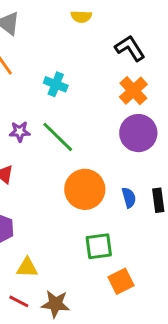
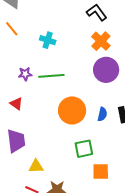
green line: (58, 137) -> (51, 76), turned -45
blue semicircle: (129, 198) -> (102, 114), turned 32
orange square: (121, 281) -> (101, 172), turned 30

